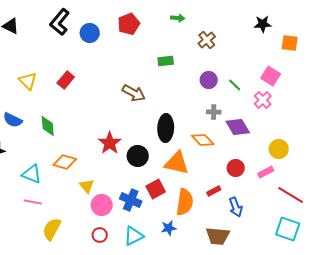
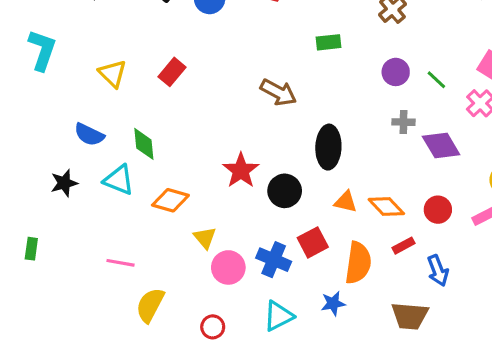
orange diamond: (203, 140) -> (386, 206), moved
orange triangle: (177, 163) -> (346, 202), size x0.6
cyan triangle: (32, 174) -> (119, 180), moved
red circle: (100, 235) -> (213, 327), moved

